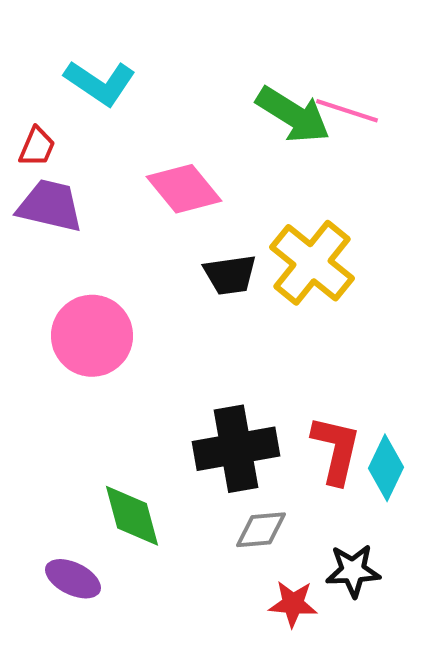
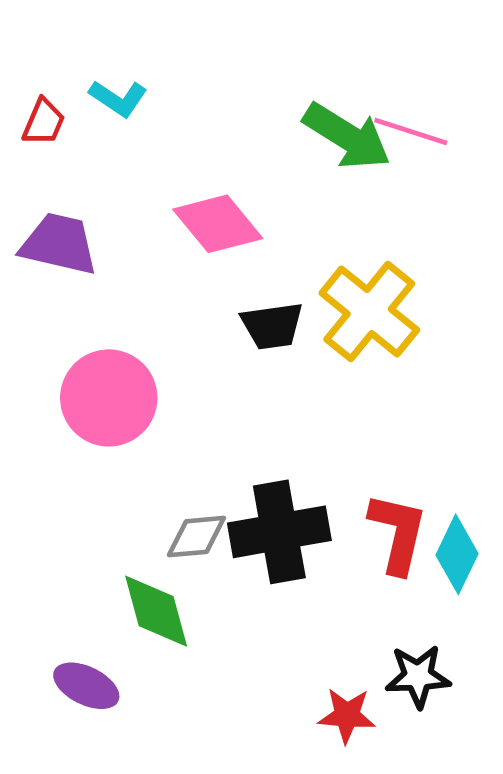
cyan L-shape: (100, 83) -> (118, 98), size x0.7
red trapezoid: (37, 147) -> (44, 122), moved
gray diamond: (261, 530) -> (196, 537), moved

